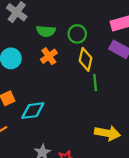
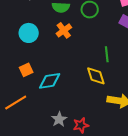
yellow diamond: (86, 59) -> (96, 76), moved, turned -30

